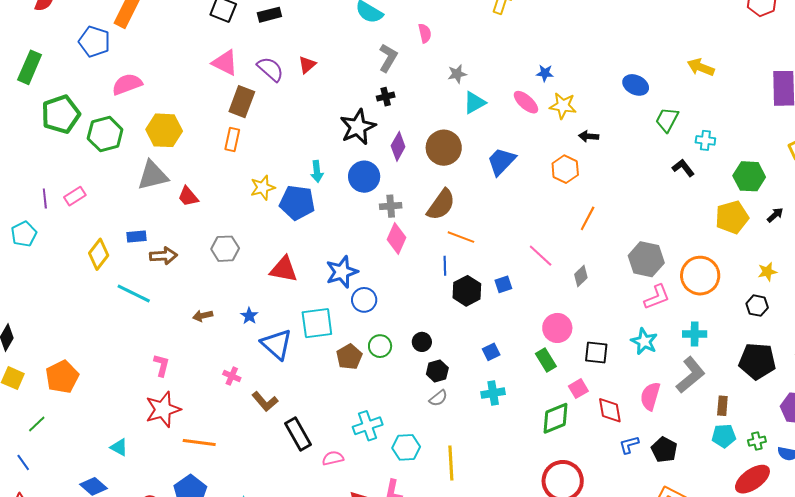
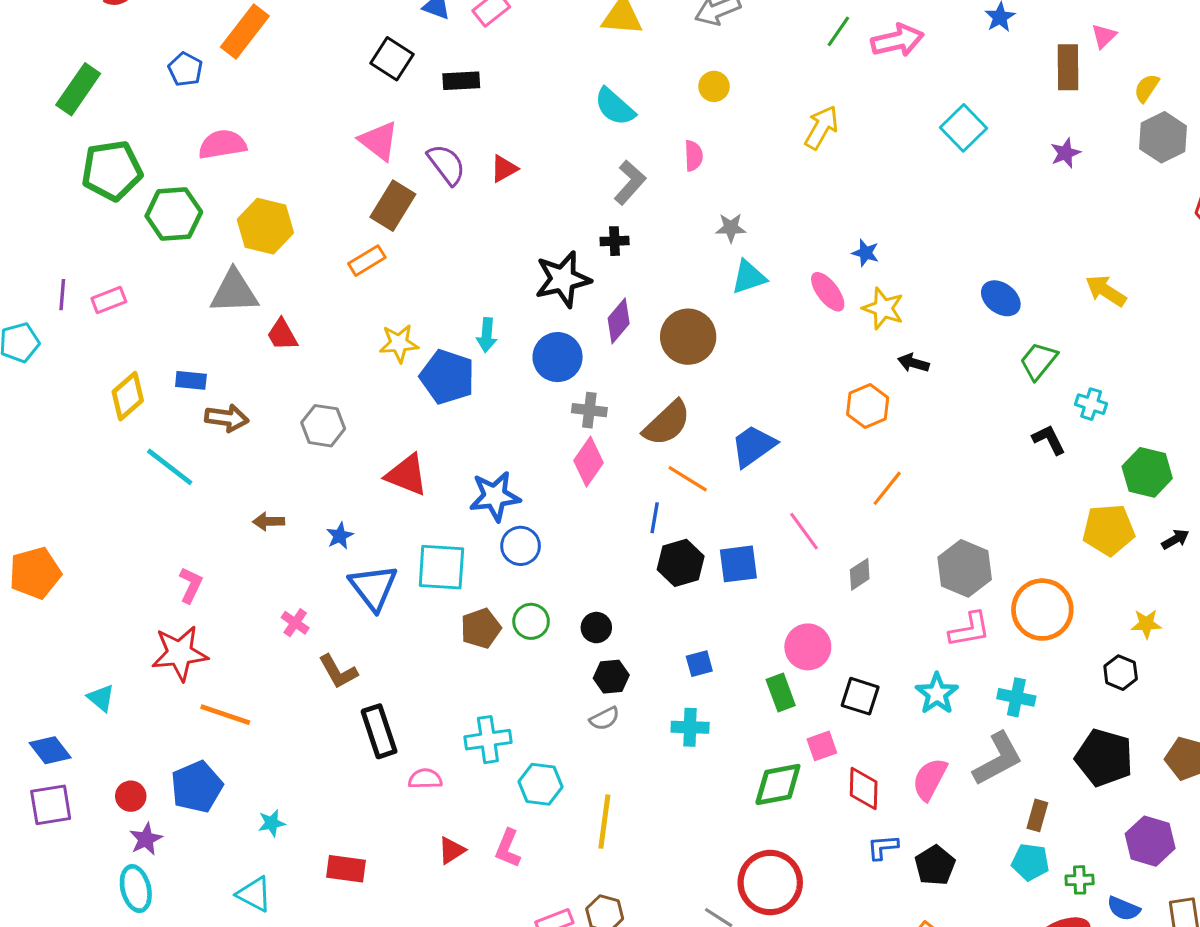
blue pentagon: (94, 42) -> (185, 69), size x0.7
orange rectangle: (232, 139) -> (367, 261), turned 35
blue trapezoid: (501, 161) -> (753, 446), moved
blue square: (503, 284) -> (738, 564), size x1.5

